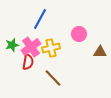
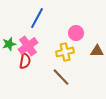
yellow cross: (51, 48) -> (65, 52), moved
brown line: (53, 78) -> (61, 77), moved

